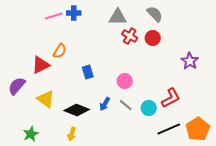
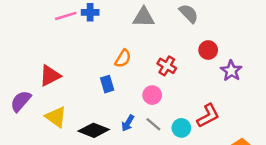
red cross: (130, 36) -> (167, 66), moved
red circle: (153, 38) -> (208, 50), moved
orange semicircle: (60, 51) -> (123, 59), moved

